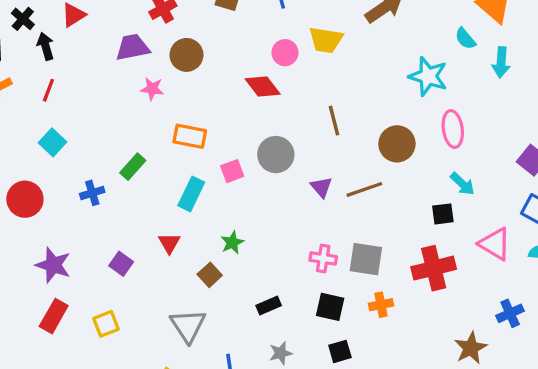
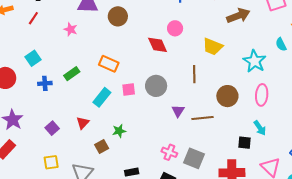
yellow trapezoid: (326, 40) -> (213, 47), moved
pink star: (152, 89) -> (71, 29), moved
cyan square: (53, 142) -> (33, 58), moved
yellow square: (106, 324) -> (51, 162), moved

